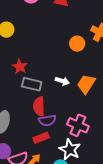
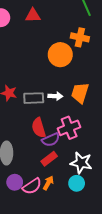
orange circle: (77, 44) -> (60, 55), size x1.5
gray rectangle: (32, 84) -> (34, 98), moved
pink cross: (78, 125) -> (69, 128), moved, turned -30

